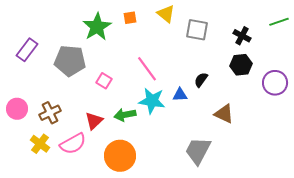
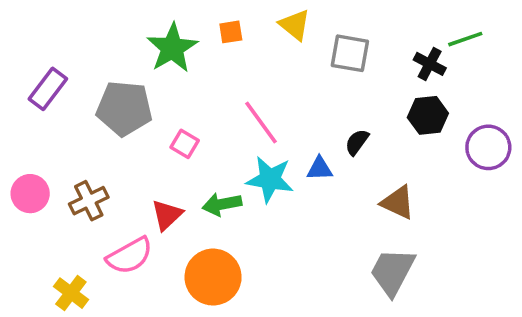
green line: (279, 22) -> (465, 39), moved
yellow cross: (40, 144) -> (71, 293), moved
gray trapezoid: (198, 151) -> (392, 272), moved

